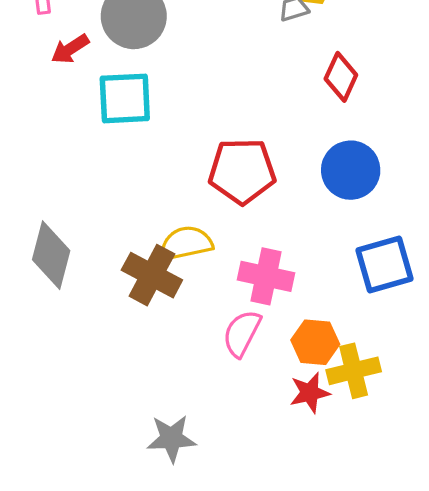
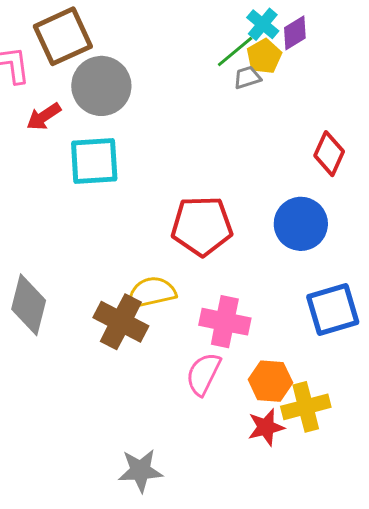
red diamond: (341, 77) -> (329, 154), moved

